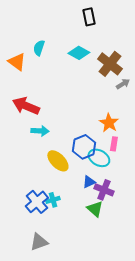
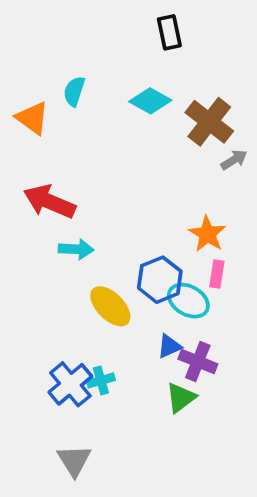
green triangle: (95, 209) -> (181, 398), turned 42
gray triangle: (39, 242) -> (74, 460), turned -42

